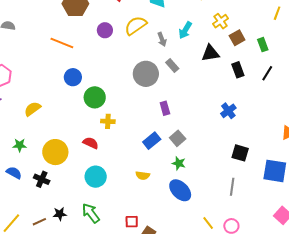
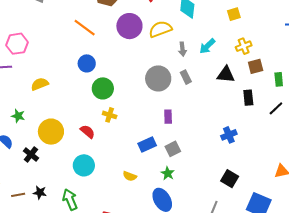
purple circle: (105, 30) -> (129, 26), size x1.6

